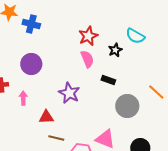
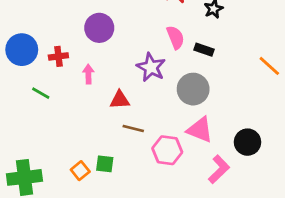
pink semicircle: (87, 59) -> (175, 37), moved
gray circle: (127, 106) -> (193, 89), moved

